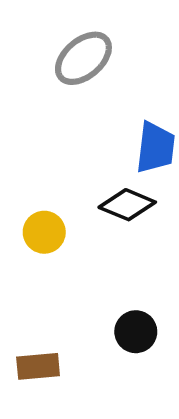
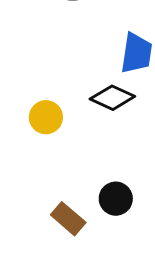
brown rectangle: (38, 366) -> (68, 219), moved, turned 44

